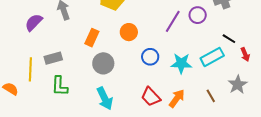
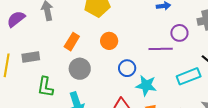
purple line: (173, 21) -> (161, 49), moved, turned 50
cyan star: (181, 63) -> (146, 85), moved
green L-shape: (60, 86) -> (45, 87), moved

